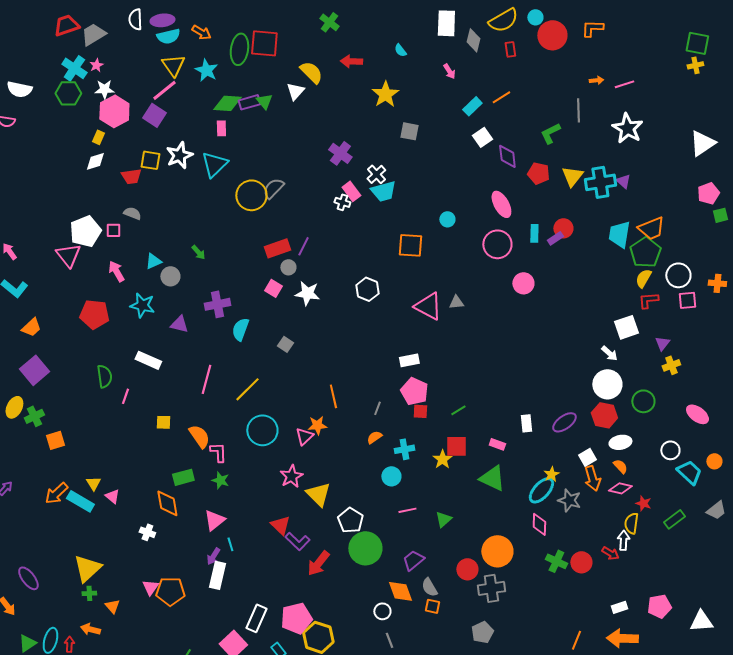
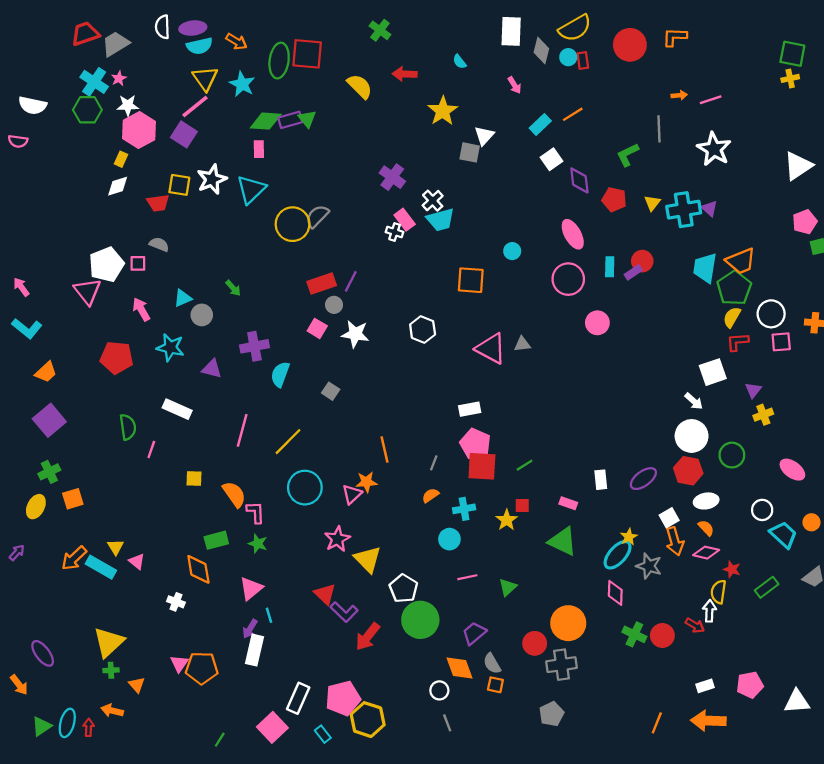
cyan circle: (535, 17) -> (568, 57), moved
white triangle: (295, 91) -> (484, 136), moved
yellow triangle: (572, 176) -> (652, 203), size x0.7
yellow ellipse: (14, 407) -> (36, 507), moved
red square: (420, 411) -> (482, 466), size x1.8
red square: (456, 446) -> (522, 505), size x0.6

